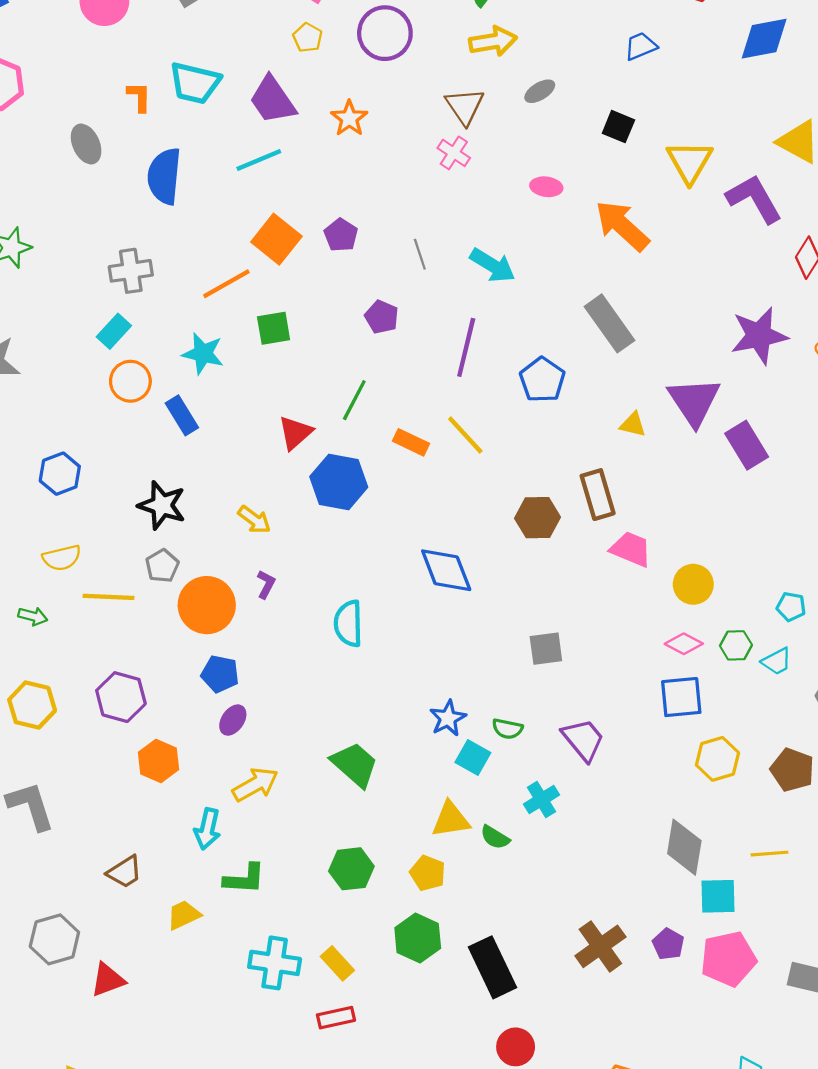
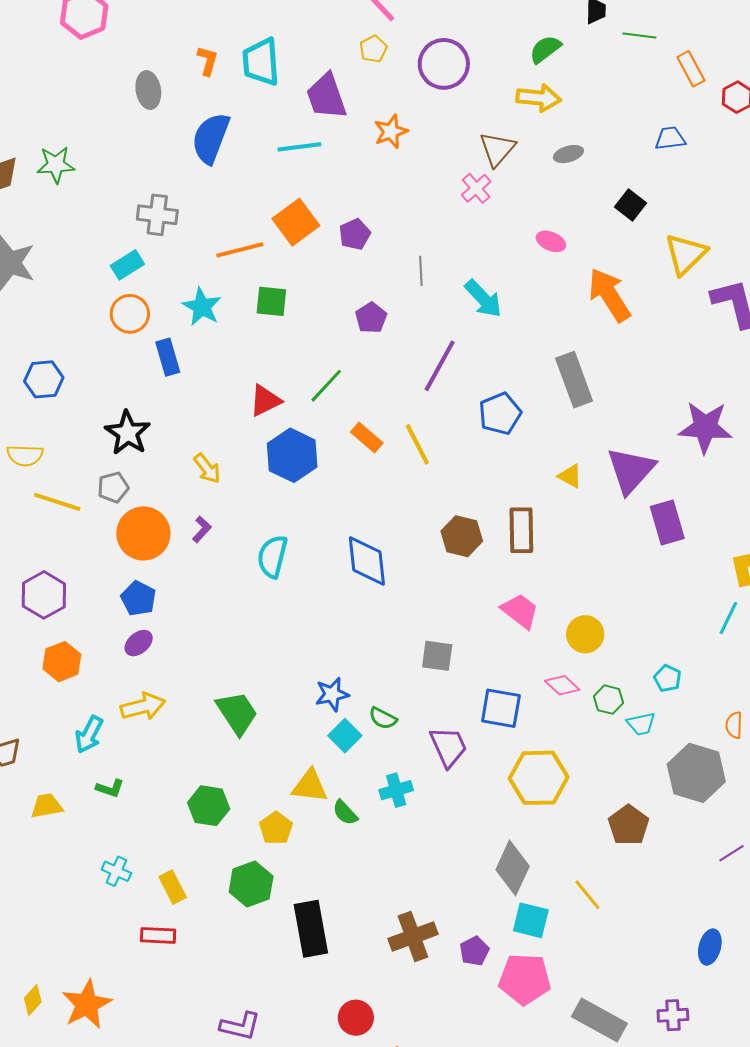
cyan trapezoid: (195, 83) -> (261, 62), turned 57
pink trapezoid: (631, 549) -> (520, 611), moved
cyan semicircle: (348, 624) -> (272, 556), moved
blue square: (681, 697) -> (501, 708), moved
yellow hexagon: (717, 759) -> (539, 778), moved, size x1.4
yellow line: (769, 854) -> (587, 895), turned 40
green L-shape: (244, 879) -> (110, 788), size x0.7
cyan cross: (275, 963) -> (116, 871), size x0.6
red circle: (516, 1047) -> (356, 1018), moved

